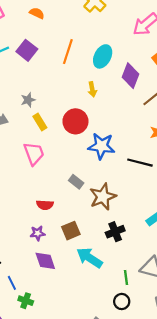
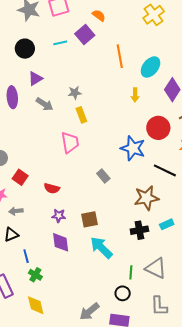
purple square: (27, 50) -> (85, 35), moved
orange line: (68, 52) -> (120, 56), turned -40
red circle: (75, 121) -> (158, 128), moved
brown star: (103, 197) -> (146, 198), moved
red semicircle: (45, 205) -> (52, 188), moved
black cross: (115, 232) -> (139, 230), moved

